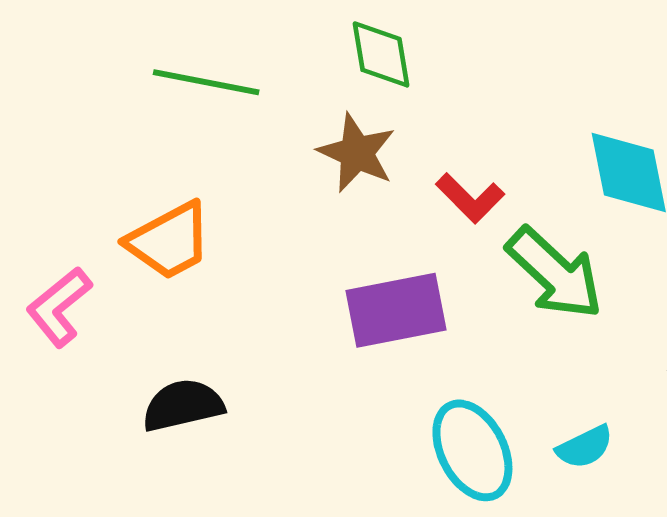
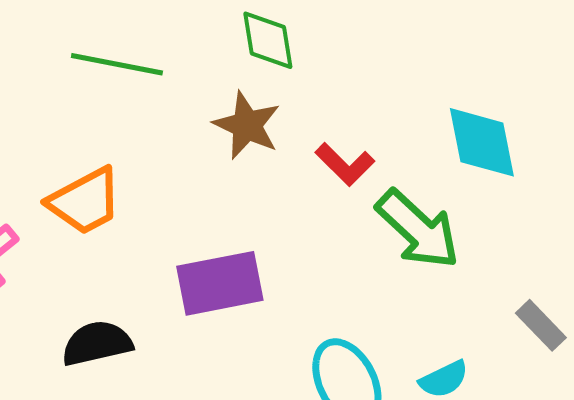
purple rectangle: (396, 310) -> (220, 283), moved

